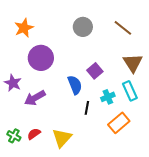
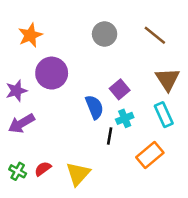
purple star: (13, 83) -> (16, 91), moved, turned 30
cyan cross: (108, 97) -> (125, 118), moved
purple arrow: (35, 98) -> (21, 123), moved

